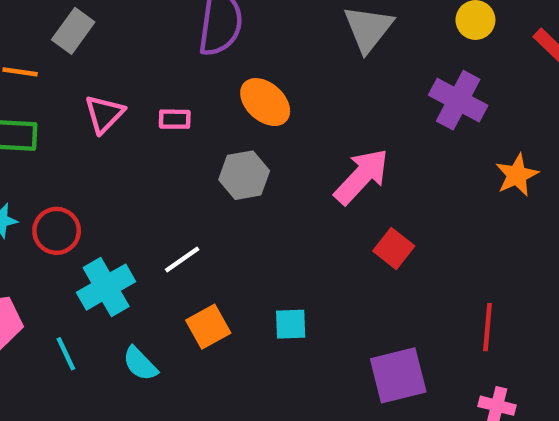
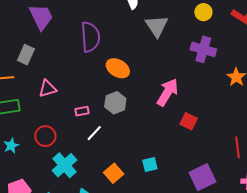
pink triangle: (104, 114) -> (48, 89), turned 42
pink rectangle: (175, 119) -> (82, 111), moved
red circle: (57, 231) -> (45, 136), moved
white line: (182, 260) -> (94, 133), moved

